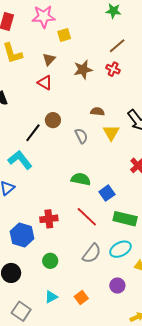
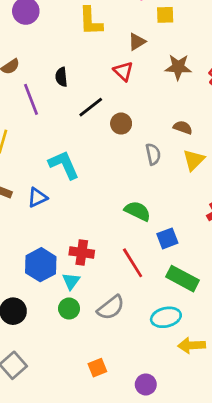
black line: (33, 133) -> (91, 107), moved
gray semicircle: (92, 253) -> (111, 308), moved
purple circle: (117, 286) -> (146, 384), moved
cyan triangle: (51, 297) -> (71, 281), moved, turned -40

